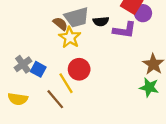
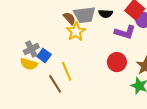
black semicircle: (101, 21) -> (106, 14), moved
red circle: (79, 69) -> (117, 62), moved
yellow semicircle: (18, 99) -> (29, 64), moved

